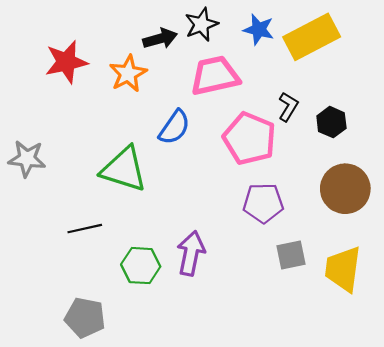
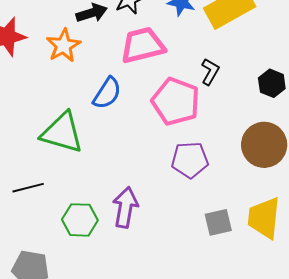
black hexagon: (331, 122) -> (272, 83), moved
gray square: (291, 255) -> (218, 222), moved

